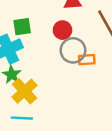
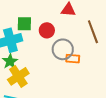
red circle: (62, 30) -> (47, 30), moved

